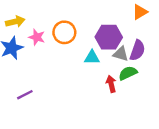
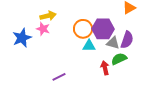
yellow arrow: (15, 22) -> (48, 16), moved
orange circle: (64, 32) -> (83, 29), moved
purple line: (25, 95) -> (59, 77), moved

